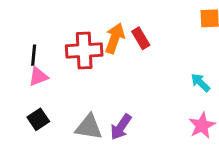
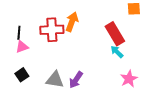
red rectangle: (141, 38) -> (115, 34), moved, size x1.6
cyan arrow: (200, 83) -> (117, 52), moved

